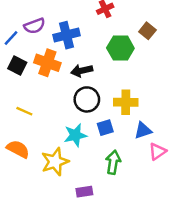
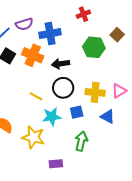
yellow line: (24, 111) -> (36, 96), moved
blue triangle: (143, 130) -> (108, 117), turned 42
pink triangle: (157, 151) -> (119, 91), moved
yellow star: (55, 162) -> (33, 137), turned 30

